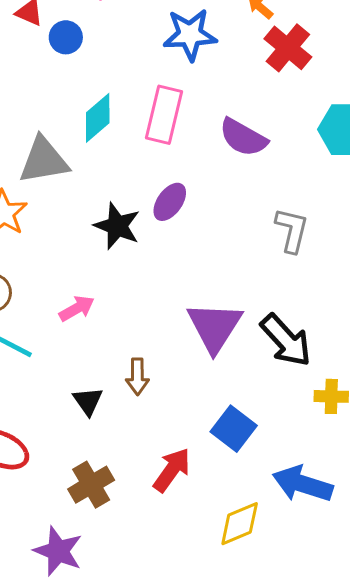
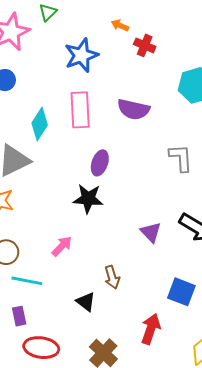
red cross: (288, 48) -> (145, 45), size x0.7
black star: (117, 226) -> (88, 199), moved
purple triangle: (215, 327) -> (151, 232), size x0.6

